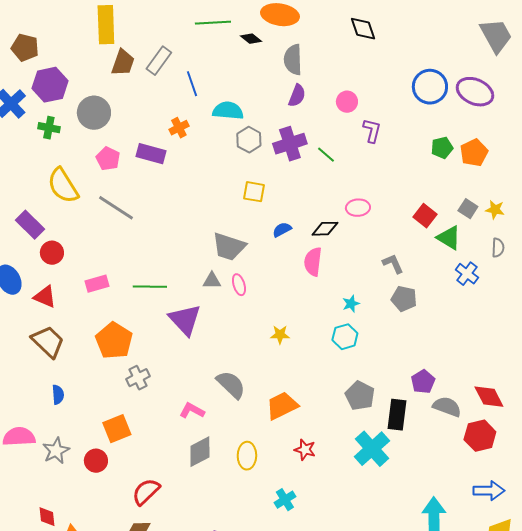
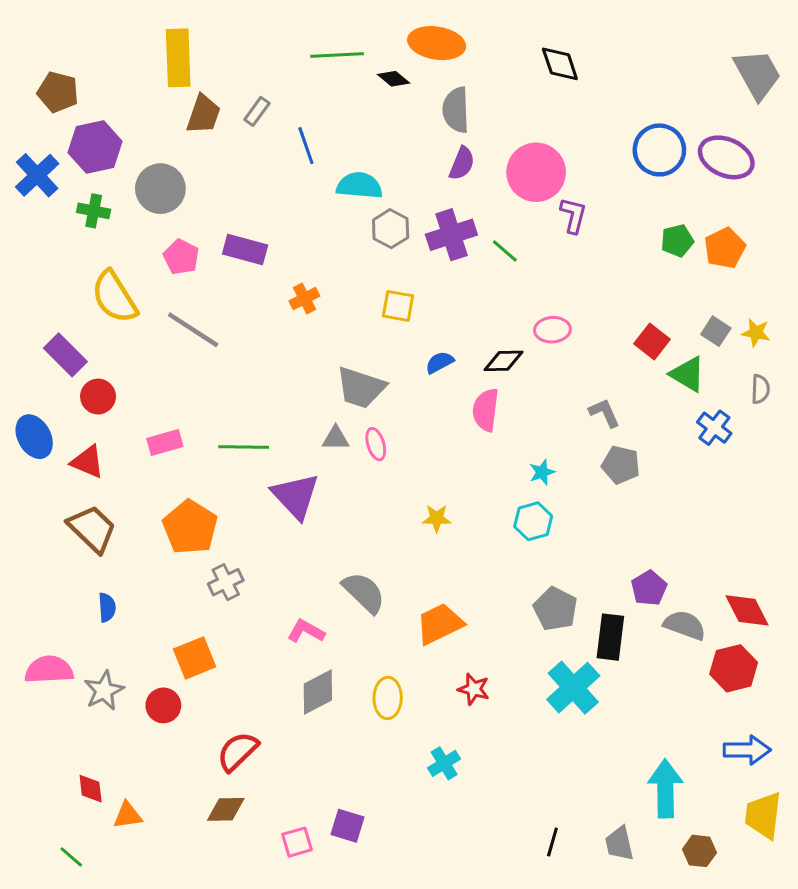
gray rectangle: (159, 61) -> (257, 111), size x0.7
pink circle: (347, 102) -> (536, 172), size x1.8
orange cross: (179, 128) -> (304, 298), moved

